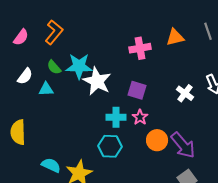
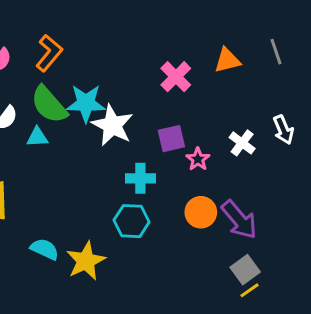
pink cross: (140, 48) -> (176, 77), turned -35
green semicircle: (54, 67) -> (49, 105), size x1.8
purple square: (137, 90) -> (171, 139), turned -30
pink star: (140, 117) -> (198, 159), moved

